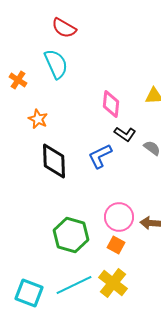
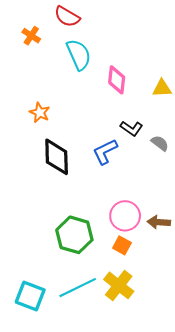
cyan semicircle: (56, 64) -> (79, 55), moved
orange cross: (18, 80) -> (31, 36), moved
pink diamond: (111, 104) -> (117, 80), moved

